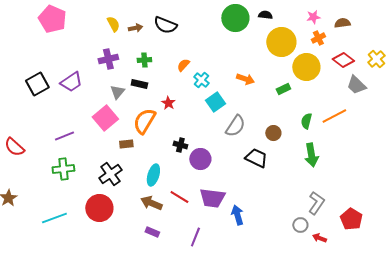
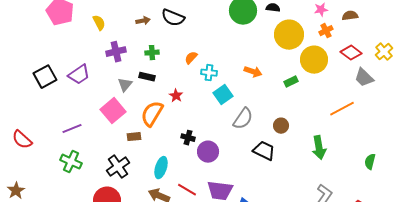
yellow semicircle: (113, 24) -> (99, 23), moved
cyan cross: (201, 80) -> (209, 73), turned -35
green semicircle: (306, 121) -> (370, 162), moved
green cross: (63, 169) -> (71, 162), turned 30

